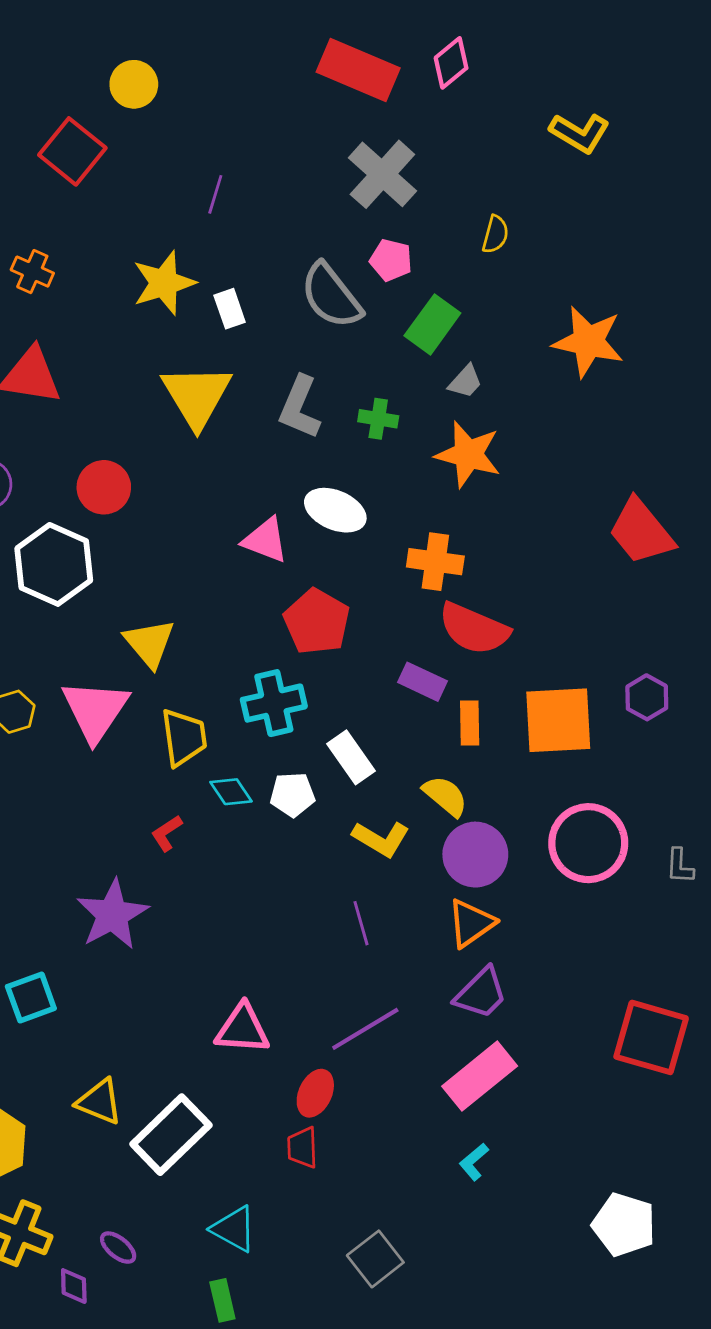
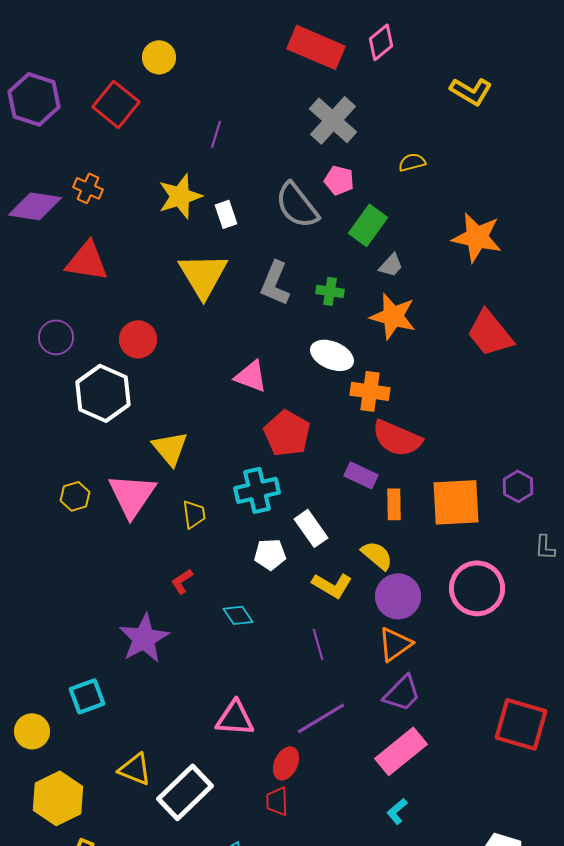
yellow semicircle: (495, 234) -> (412, 162), turned -120
white ellipse: (335, 510) -> (332, 355), moved
red trapezoid: (641, 532) -> (490, 333), moved
yellow trapezoid: (184, 737) -> (194, 514), size x0.7
cyan diamond: (231, 792) -> (238, 615), moved
gray L-shape: (680, 866) -> (545, 547), moved

